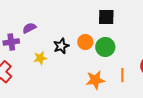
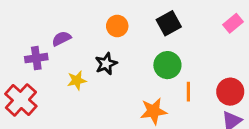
black square: (106, 17) -> (169, 23), turned -30
orange circle: (85, 42) -> (117, 26), moved
orange line: (122, 75) -> (188, 92), moved

